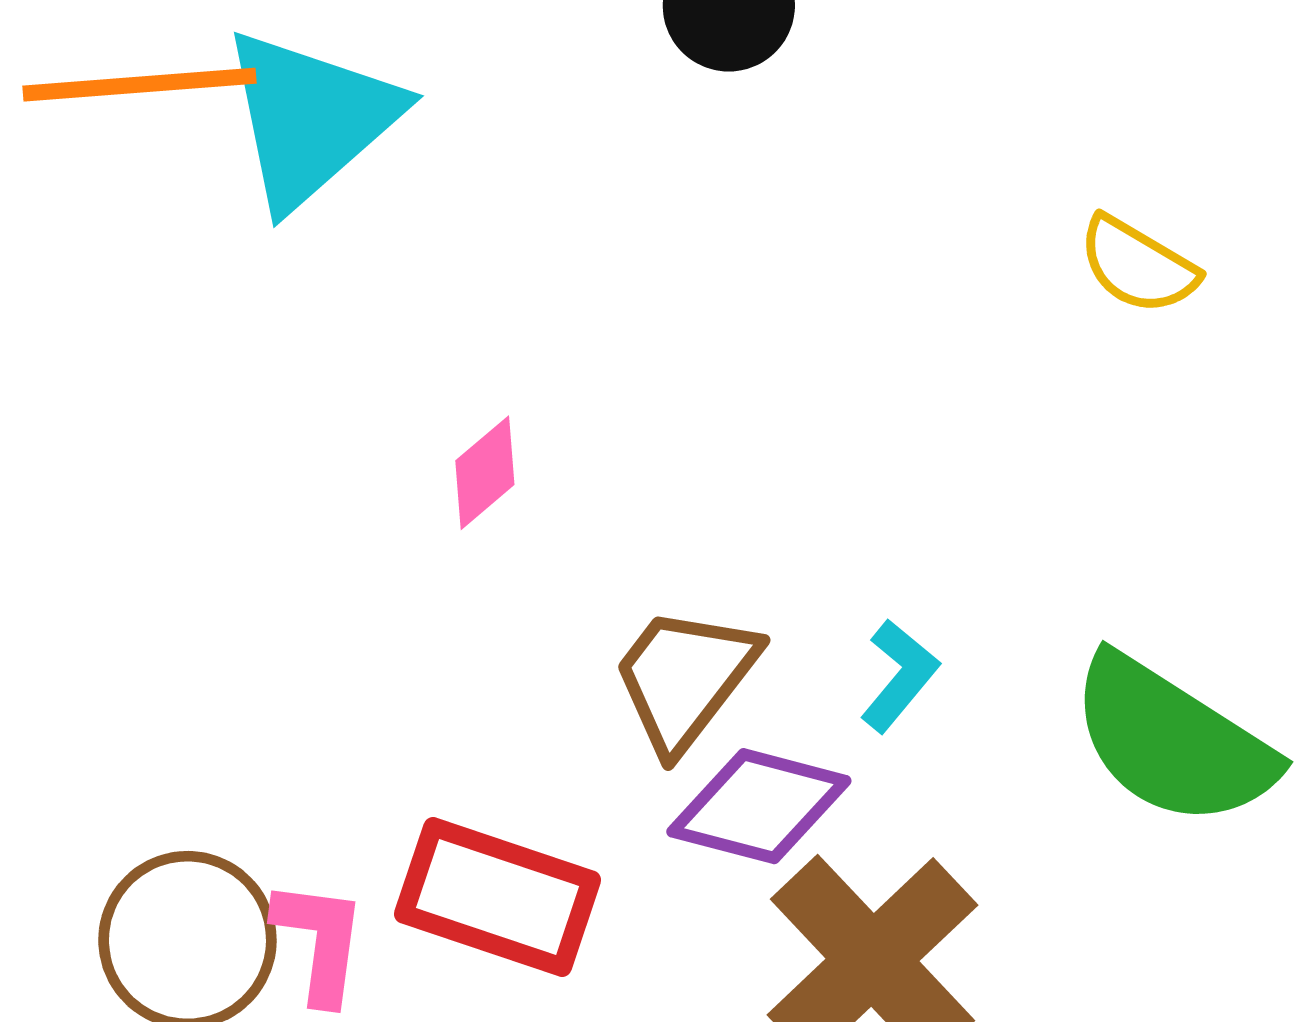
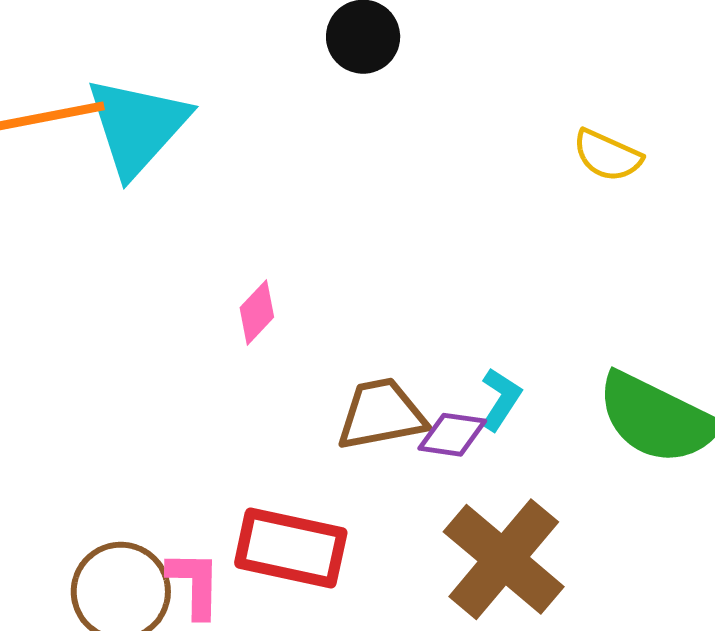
brown trapezoid: (685, 678) -> (381, 414), turned 48
purple diamond: (759, 806) -> (452, 435), moved, size x0.7

